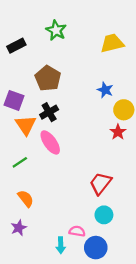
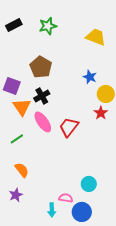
green star: (56, 30) -> (48, 26), turned 30
yellow trapezoid: (112, 43) -> (96, 37), turned 35
black rectangle: (16, 46) -> (14, 25), moved
red trapezoid: (100, 183) -> (69, 127), moved

